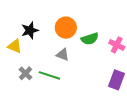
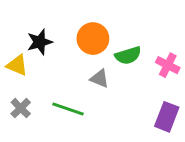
gray triangle: (63, 55) -> (100, 79), moved
gray cross: (25, 73) -> (21, 108), moved

